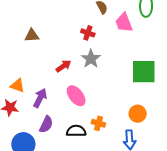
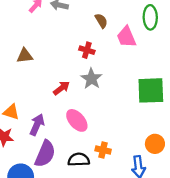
orange circle: (138, 114) -> (155, 144), moved
purple semicircle: (46, 124) -> (45, 154), size x1.4

